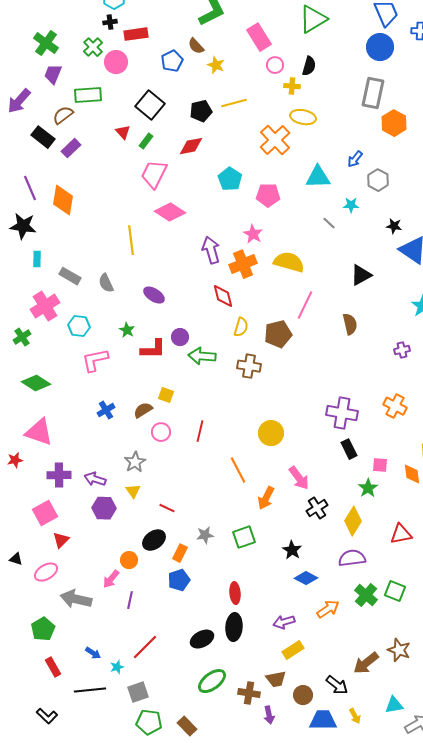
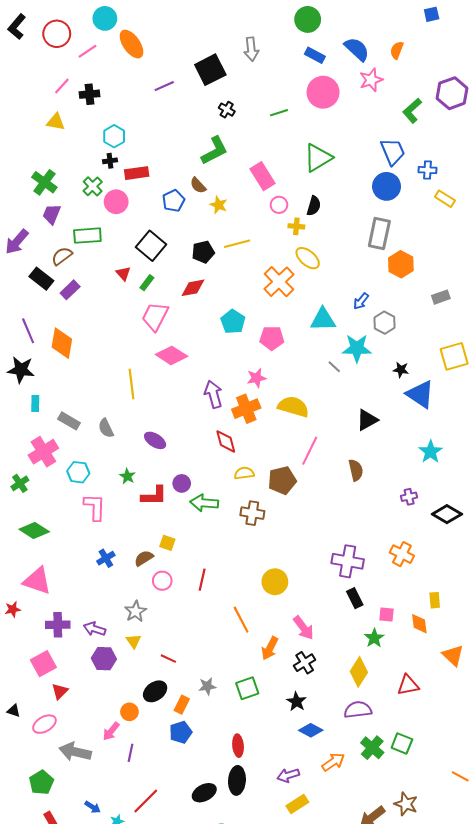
yellow ellipse: (303, 117) -> (308, 258), turned 30
cyan star: (351, 205) -> (357, 348), size x1.8
pink star: (253, 234) -> (256, 378), turned 30
yellow semicircle: (241, 327) -> (244, 473), turned -114
pink L-shape: (95, 360) -> (95, 507), turned 104
black cross: (317, 508) -> (305, 663), moved

